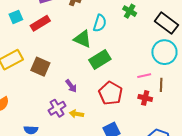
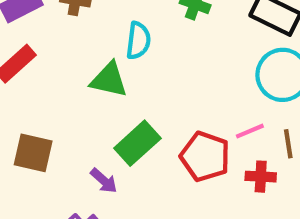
green rectangle: (100, 60) -> (137, 143), moved
red pentagon: (111, 93) -> (205, 156), moved

